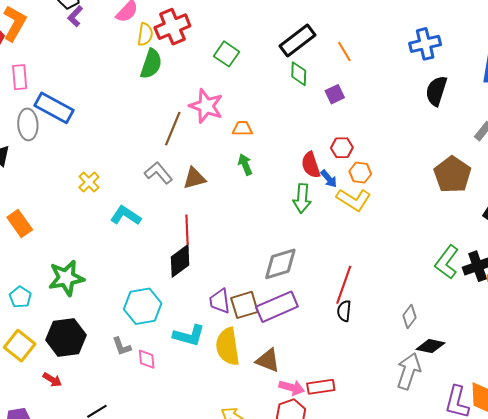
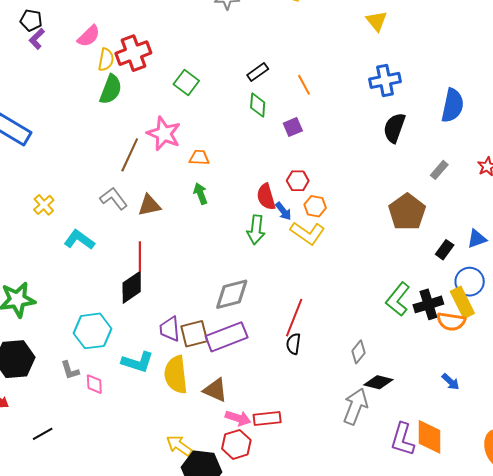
black rectangle: (297, 41) -> (258, 72), size x0.6

